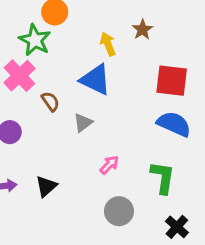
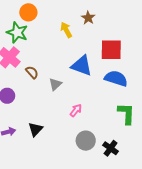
blue triangle: (95, 80) -> (82, 66), moved
green L-shape: (163, 178) -> (126, 114), moved
black cross: (177, 227) -> (111, 148), moved

